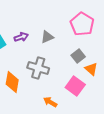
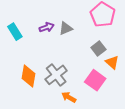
purple arrow: (21, 37) -> (47, 27), moved
gray cross: (38, 68) -> (56, 75), moved, turned 35

